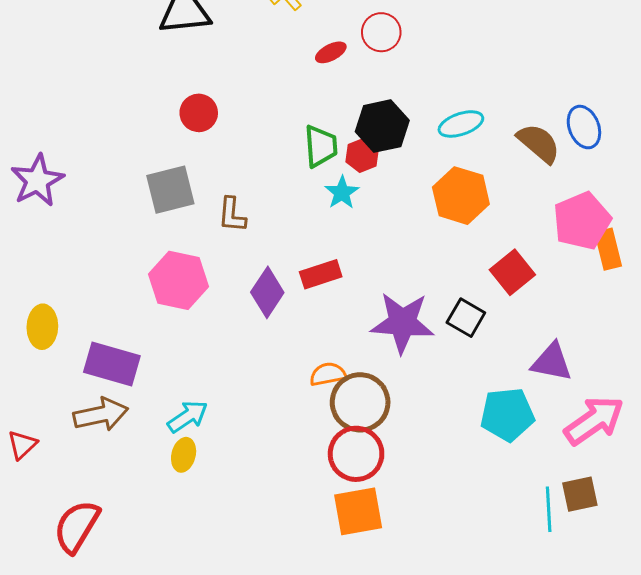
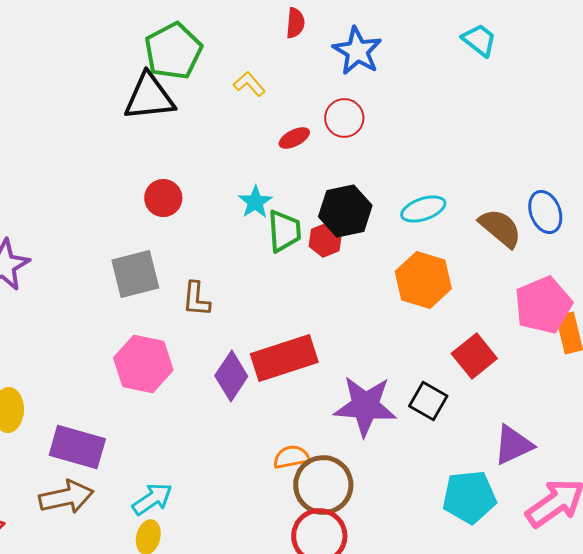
cyan star: (342, 193) -> (255, 202), moved
red rectangle: (321, 274) -> (284, 358), size x1.6
purple triangle: (552, 362) -> (513, 445), turned -36

